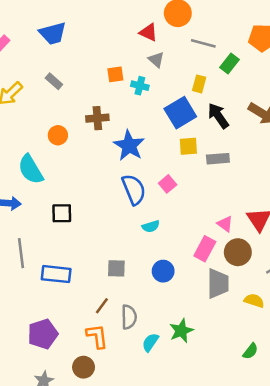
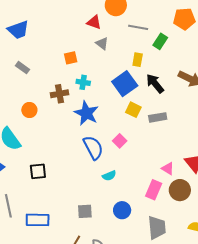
cyan cross: (140, 86) -> (83, 82), moved
yellow square: (188, 146) -> (133, 110), turned 35
gray trapezoid: (218, 283) -> (157, 228), moved

